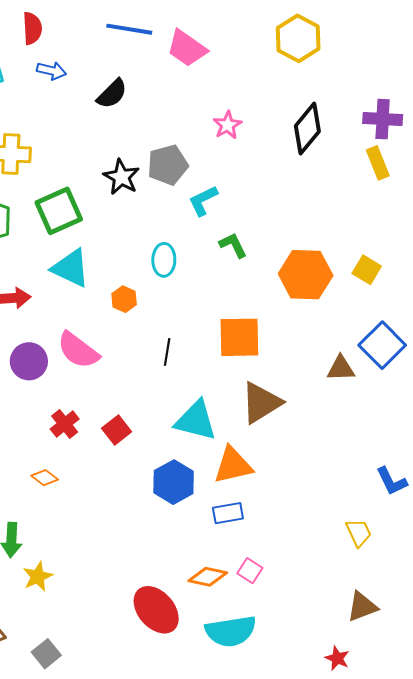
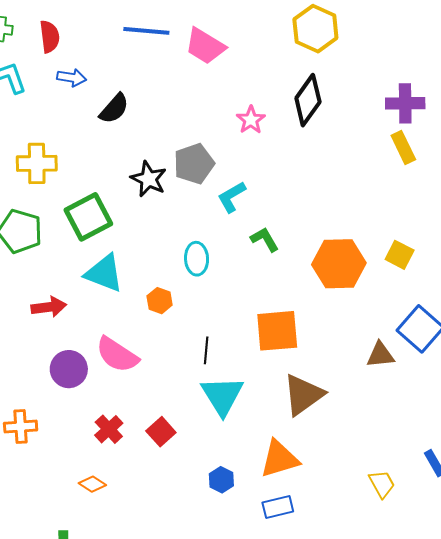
black semicircle: (112, 94) -> (114, 109), moved
black diamond: (307, 129) -> (308, 100), moved
cyan triangle: (196, 421) -> (222, 396), moved, turned 48
blue hexagon: (174, 482) -> (221, 480), size x0.6
yellow trapezoid: (359, 533) -> (382, 484), moved

